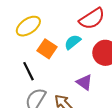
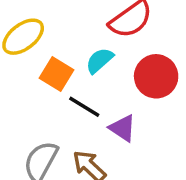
black line: (29, 71) -> (84, 107), moved, turned -30

